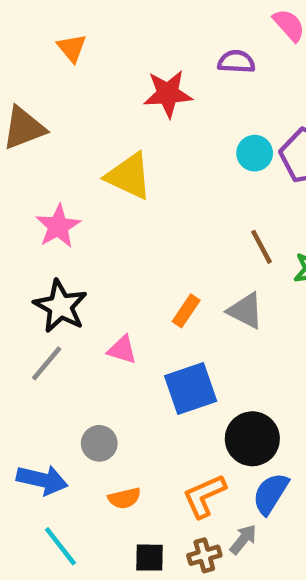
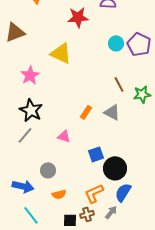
pink triangle: (122, 350) -> (64, 136), moved
blue square: (191, 388) -> (96, 154), moved, size x0.7
brown cross: (204, 555) -> (87, 214), moved

